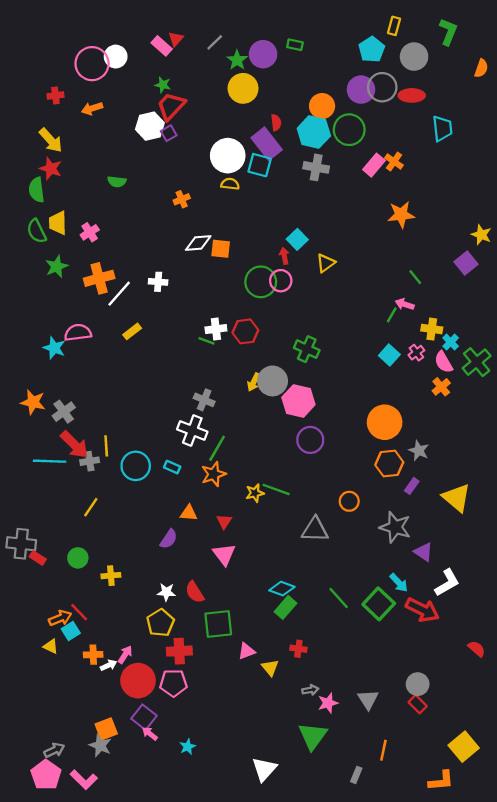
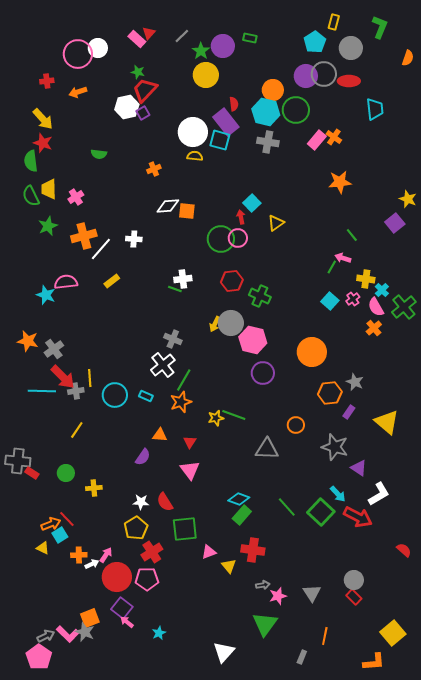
red hexagon: (245, 331) -> (232, 281), moved
orange circle: (385, 422) -> (312, 352), moved
white cross: (192, 430) -> (163, 365), turned 30
red cross: (298, 649) -> (253, 550), size x1.6
red cross: (179, 651) -> (152, 552), turned -30
pink L-shape: (84, 780) -> (68, 634), moved

